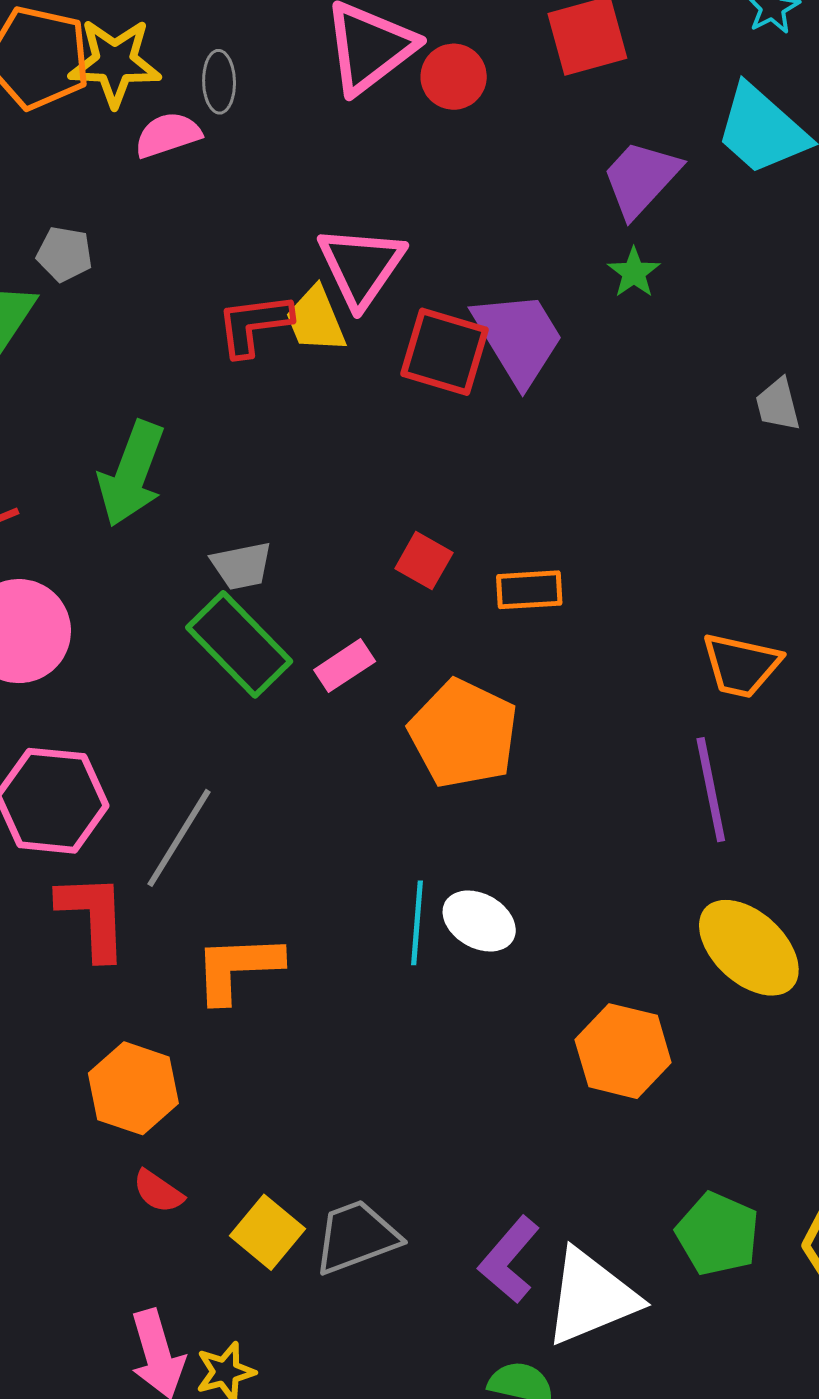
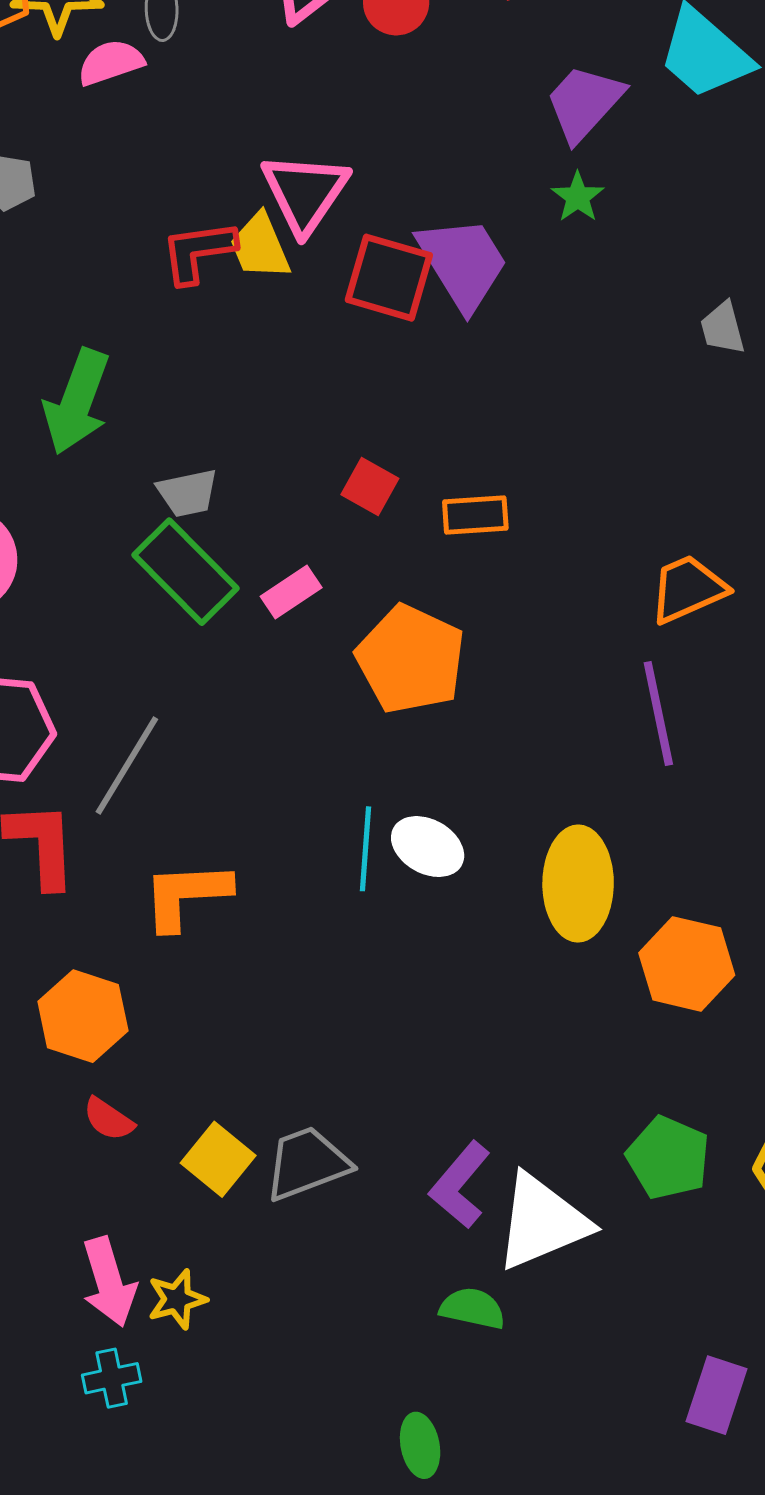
orange trapezoid: (741, 665) -> (688, 589), turned 144
yellow ellipse: (749, 948) -> (578, 884), moved, turned 48
orange hexagon: (623, 1051) -> (687, 964), moved

